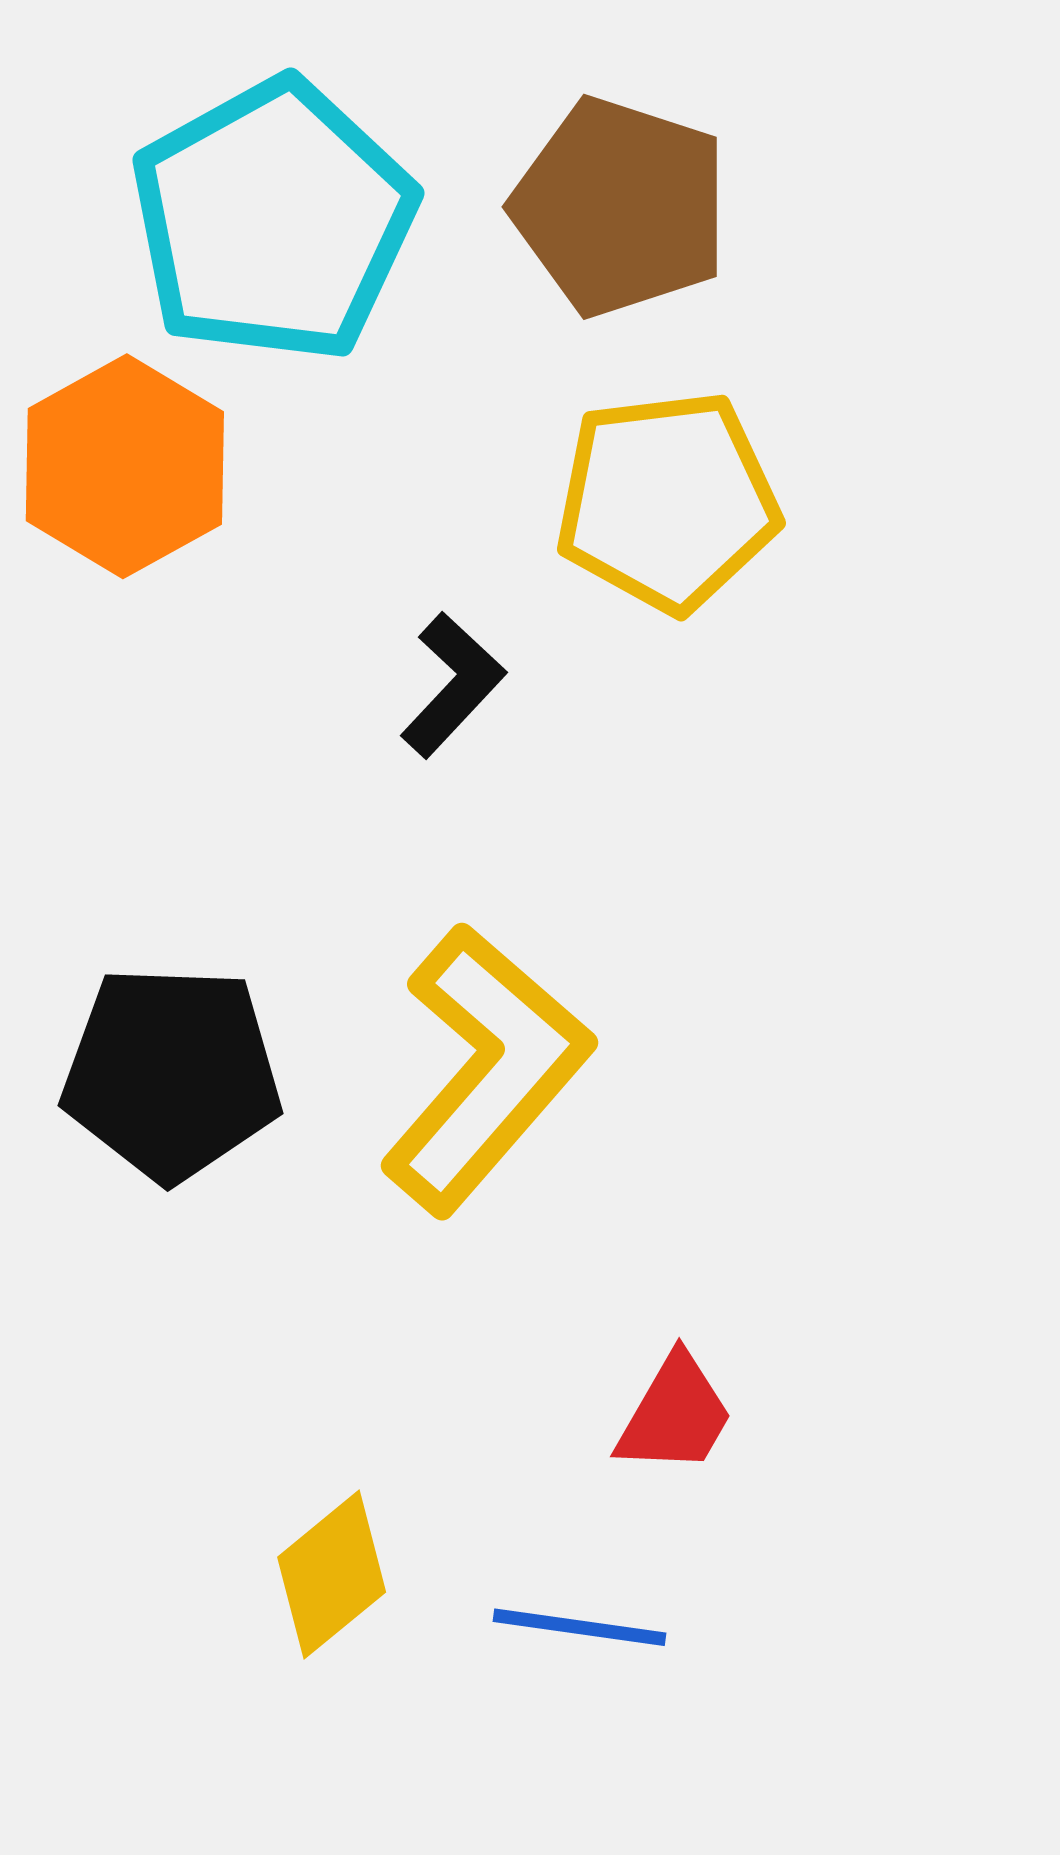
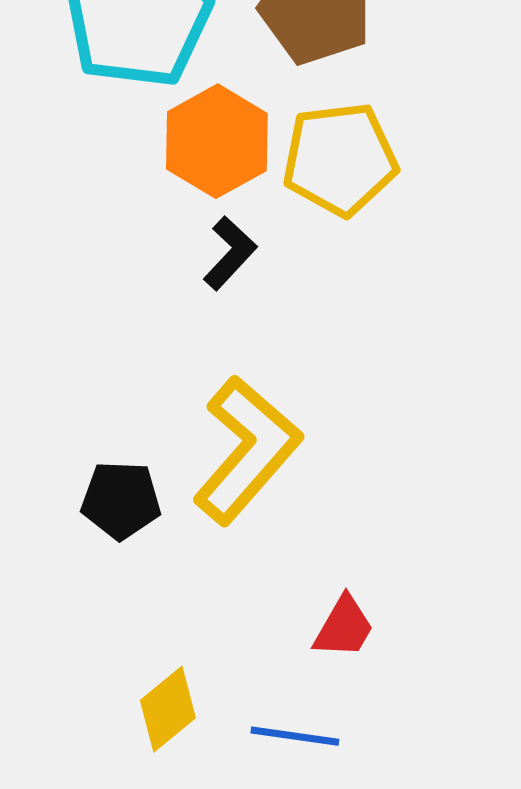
orange hexagon: (125, 466) -> (217, 141), moved
black pentagon: (172, 1073) -> (121, 500), moved, size x0.7

